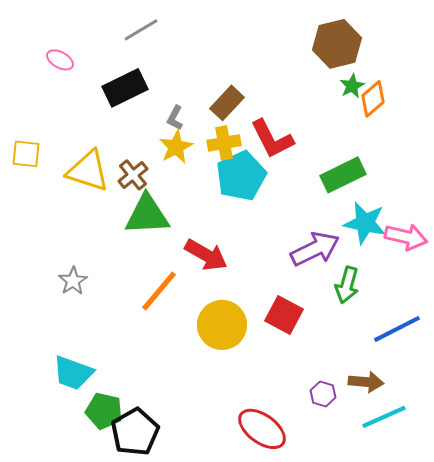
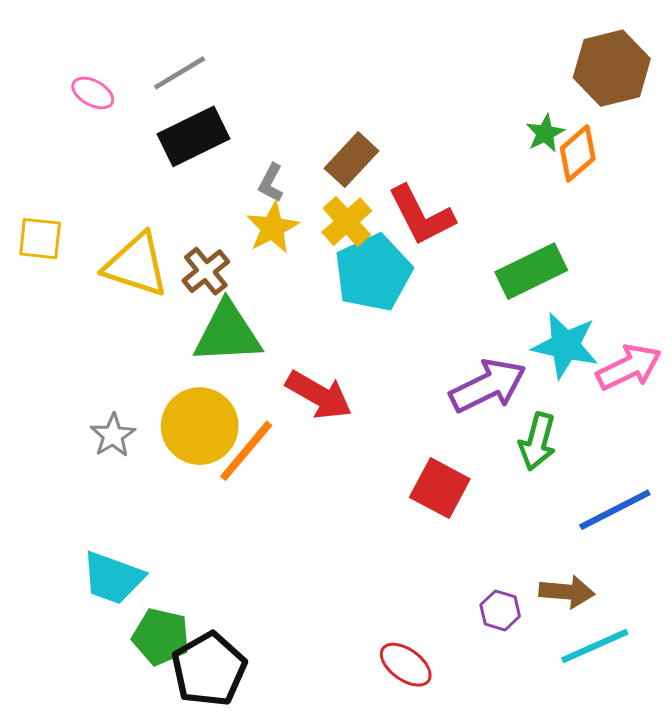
gray line: (141, 30) -> (180, 73), moved
brown hexagon: (337, 44) -> (612, 68), moved
yellow cross: (224, 143) -> (347, 222), turned -32
pink arrow: (406, 237) -> (629, 367), turned -39
yellow circle: (222, 325) -> (200, 426), moved
red ellipse: (262, 429) -> (406, 665), size x0.7

